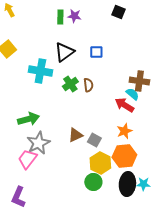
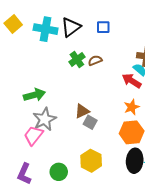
cyan cross: (40, 71) -> (46, 29), moved
brown semicircle: (88, 85) -> (95, 60), turned -104
gray square: (94, 140) -> (90, 122), moved
yellow hexagon: (100, 163) -> (91, 161), moved
green circle: (93, 182) -> (59, 172), moved

